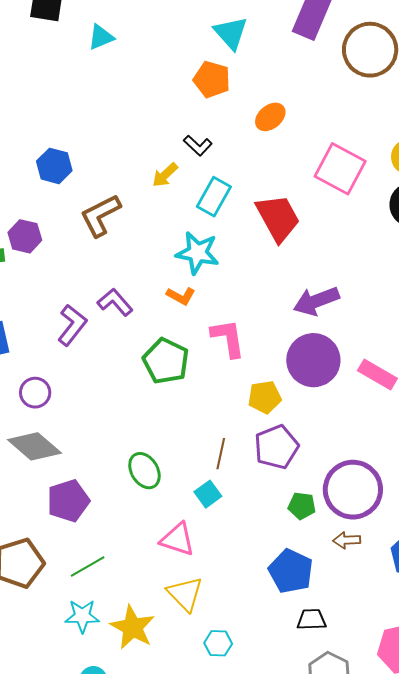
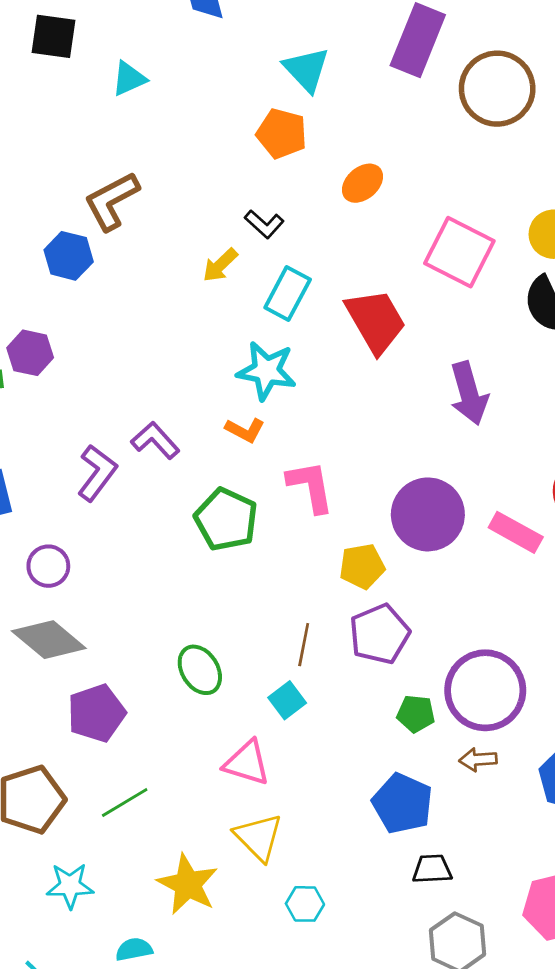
brown L-shape: (100, 215) -> (112, 201), moved
purple arrow: (316, 301) -> (469, 393), moved, turned -84
cyan star: (82, 616) -> (70, 886), moved

